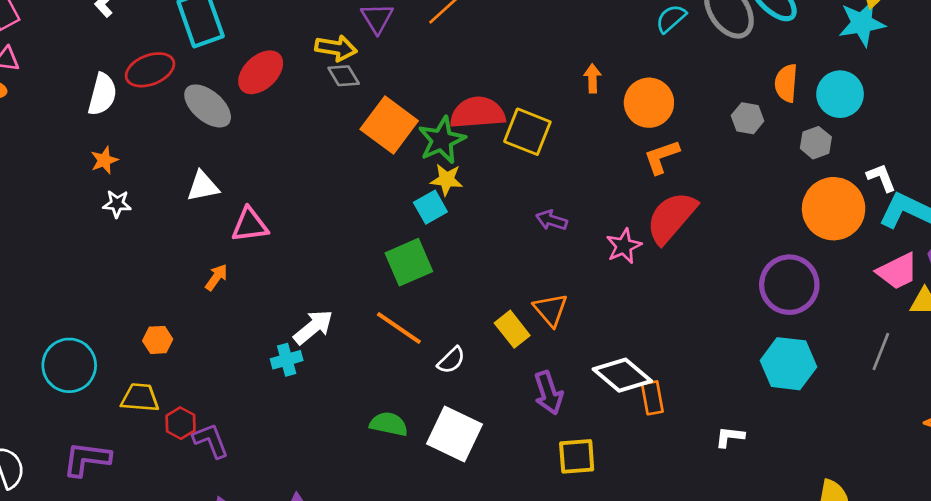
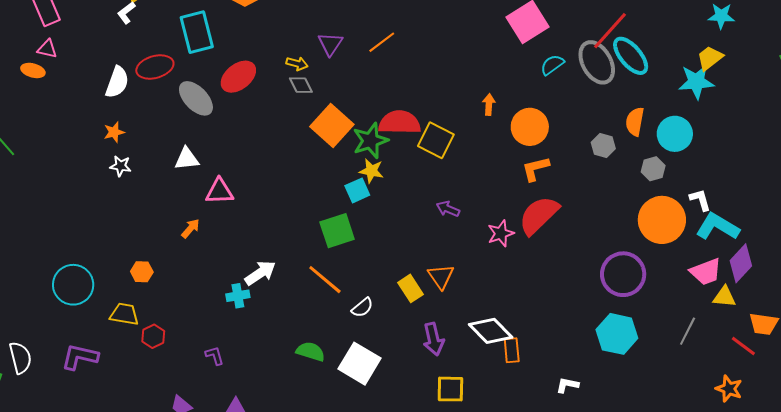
yellow arrow: (336, 48) -> (297, 64), size x0.7
purple L-shape: (211, 441) -> (215, 356), moved, size x0.7

